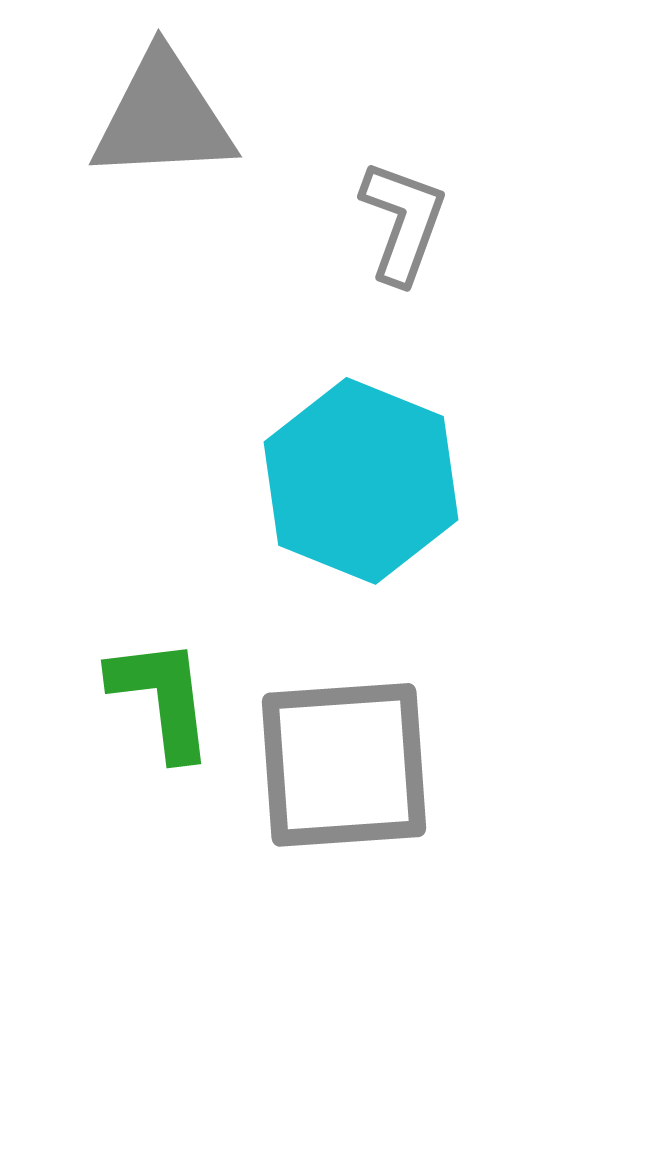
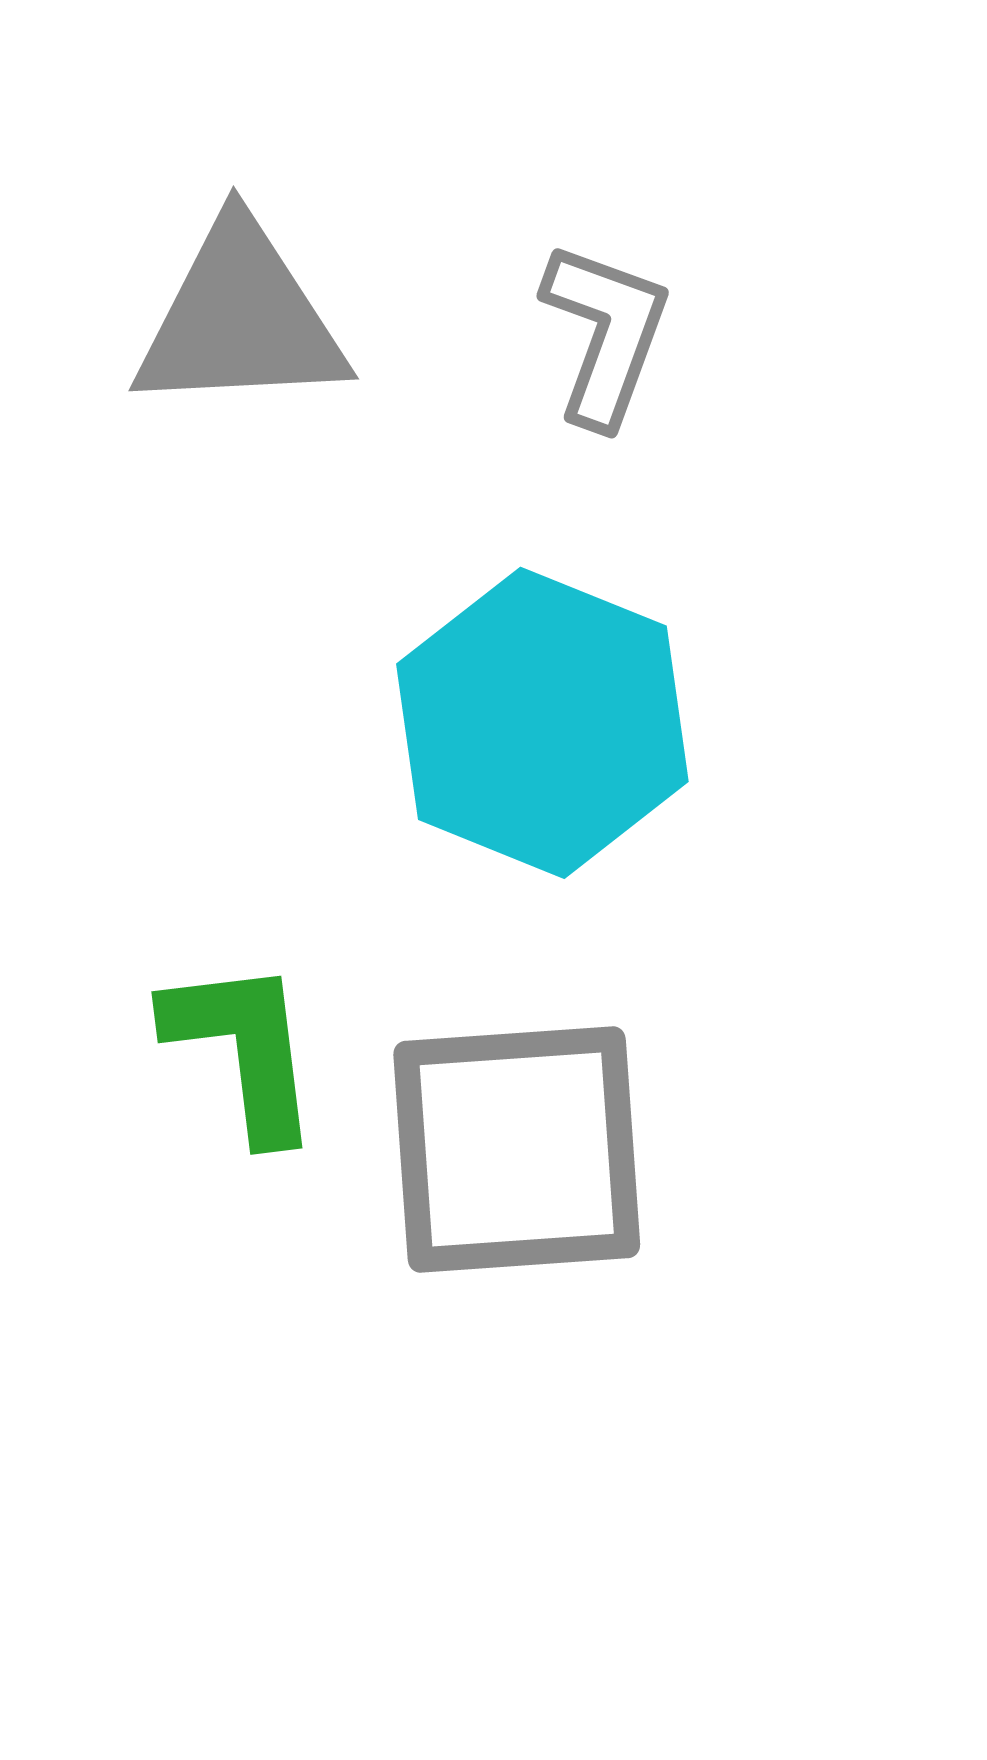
gray triangle: (163, 117) -> (240, 319), moved

